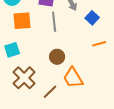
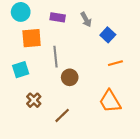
gray line: (54, 22) -> (56, 57), moved
brown cross: (24, 78) -> (34, 100), size x0.6
orange trapezoid: (73, 78) -> (110, 101), moved

